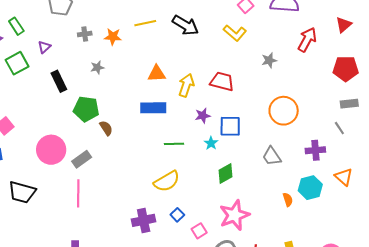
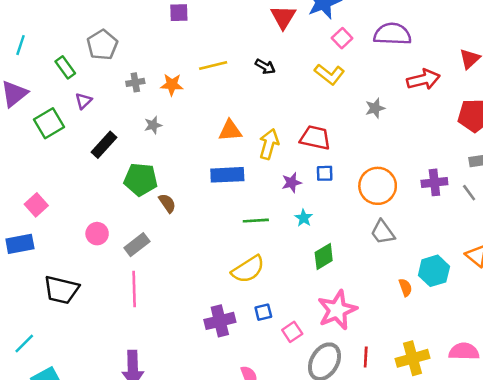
black arrow: (185, 25) -> (265, 67), size x0.6
green rectangle: (16, 26) -> (65, 67), moved
red arrow: (307, 40) -> (423, 79), turned 50
black rectangle: (59, 81) -> (104, 145), turned 70
orange circle: (284, 111) -> (378, 186), moved
blue square: (230, 126) -> (325, 173), moved, size x0.6
pink circle: (51, 150) -> (97, 234), size x0.6
purple cross: (315, 150) -> (434, 182), moved
blue square: (177, 215) -> (263, 312), turned 32

